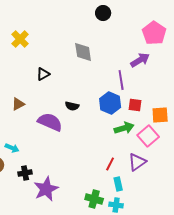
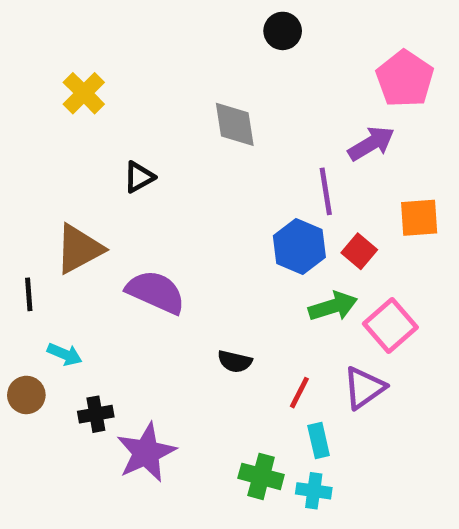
brown triangle: (18, 104) -> (79, 249), size x1.6
red square: (135, 105) -> (359, 251), turned 32
black semicircle: (72, 106) -> (235, 361), moved
orange square: (160, 115) -> (419, 218), moved

